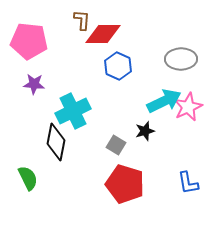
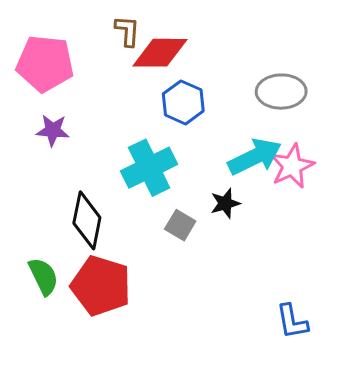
cyan cross: (73, 111) -> (149, 168), moved
blue L-shape: (188, 183) -> (292, 321), moved
red pentagon: (125, 184) -> (101, 286), moved

